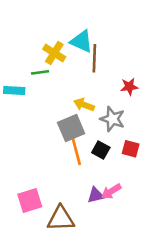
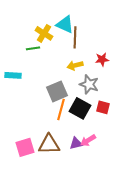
cyan rectangle: (14, 91) -> (13, 75), moved
yellow arrow: (84, 105) -> (75, 65), moved, turned -35
black square: (101, 150) -> (80, 108), size x1.5
orange line: (76, 151) -> (61, 109), turned 30
brown triangle: (61, 219) -> (49, 144), moved

